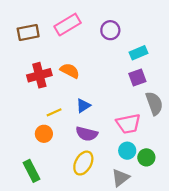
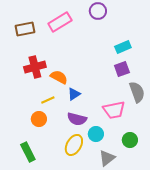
purple circle: (110, 30) -> (98, 11), moved
orange semicircle: (70, 71) -> (59, 77), moved
cyan circle: (127, 151) -> (96, 134), moved

